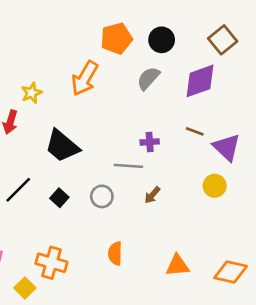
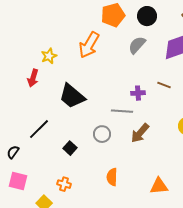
brown line: (195, 131) -> (164, 85), moved
brown arrow: (152, 195) -> (140, 133), size x1.5
black square: (59, 198) -> (70, 148), moved
orange cross: (51, 263) -> (64, 184), size x0.6

